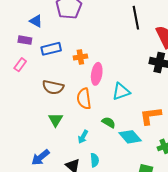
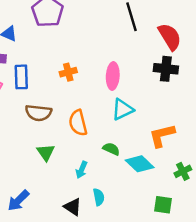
blue rectangle: (51, 49) -> (21, 77), moved, turned -72
pink ellipse: (97, 74) -> (113, 76), moved
blue arrow: (41, 157) -> (18, 200), moved

